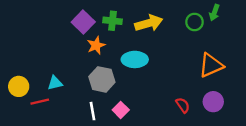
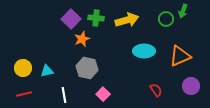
cyan ellipse: (135, 59) -> (144, 51), moved
yellow circle: (19, 86) -> (23, 68), moved
red line: (40, 102) -> (24, 94), moved
purple circle: (213, 102) -> (191, 86), moved
white line: (93, 111) -> (64, 95), moved

